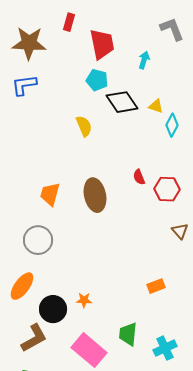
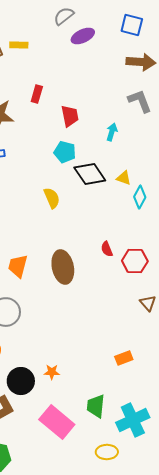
red trapezoid: (102, 44) -> (70, 116), size x0.7
cyan cross: (165, 348) -> (133, 420), size x1.4

